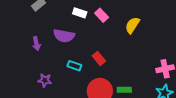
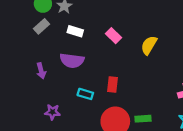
white rectangle: (80, 13) -> (75, 31), moved
red rectangle: (99, 58) -> (113, 84), turned 48

